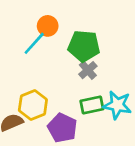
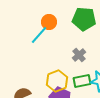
green pentagon: (84, 46) -> (84, 19), moved
yellow hexagon: (33, 105) -> (57, 81), moved

